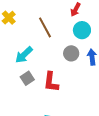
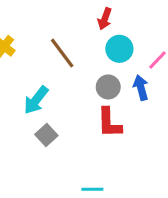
red L-shape: (51, 82) -> (109, 123), moved

